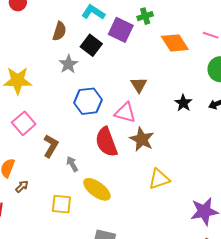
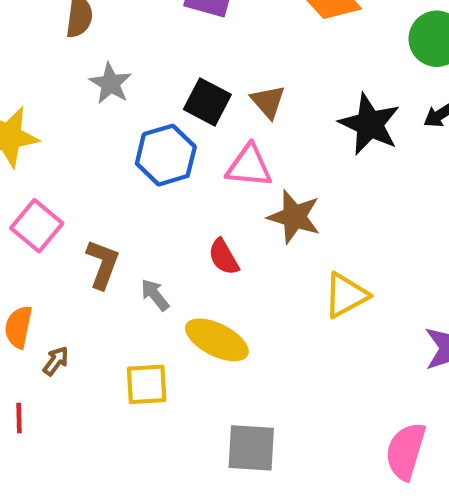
black square: (91, 45) -> (207, 102), moved
black star: (183, 103) -> (370, 124), size x1.6
red semicircle: (106, 142) -> (224, 257), moved, size x0.6

